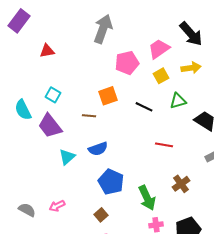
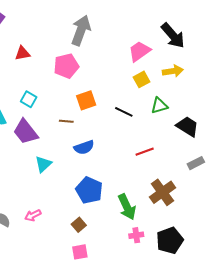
pink pentagon: (127, 63) -> (66, 66), moved
red line: (164, 145) -> (145, 152), turned -30
blue semicircle: (98, 149) -> (84, 147), moved
brown cross: (181, 184) -> (162, 192), size x1.4

